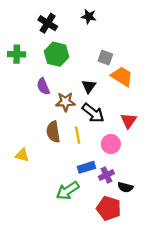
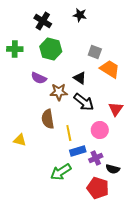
purple semicircle: (43, 86) -> (39, 78), turned -42
black triangle: (89, 86) -> (80, 78), turned -32
yellow line: (78, 135) -> (69, 133), moved

